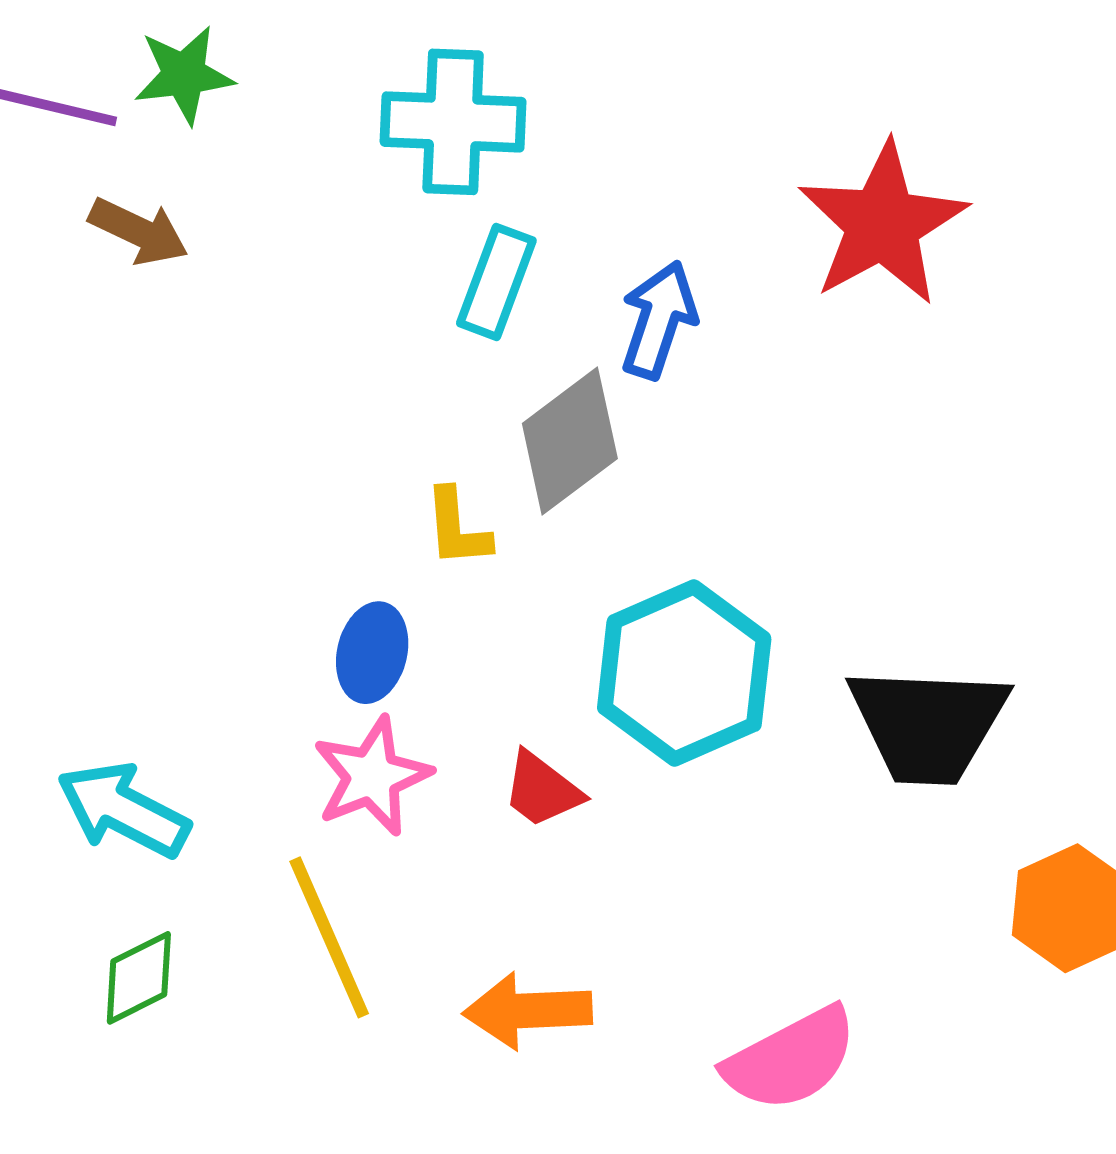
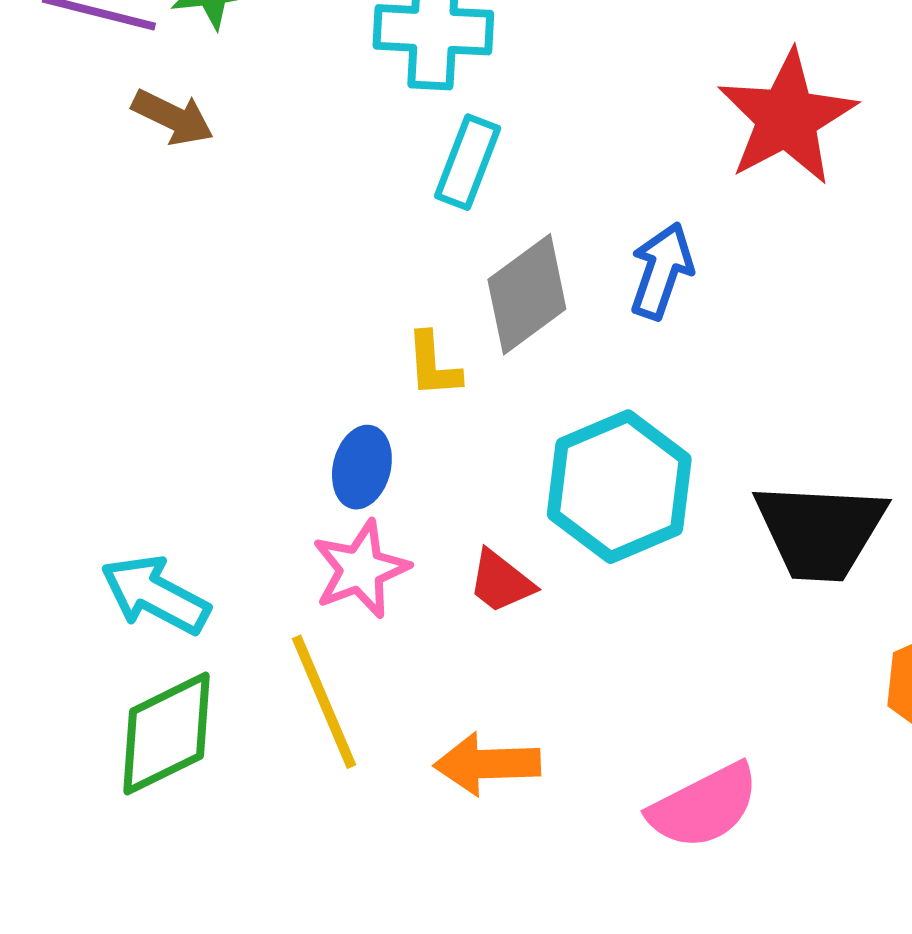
blue arrow: (659, 320) -> (662, 271), moved
green diamond: (139, 978) -> (167, 734), size x1.6

